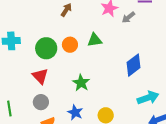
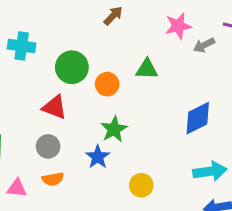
orange circle: (70, 45) -> (107, 84), moved
red triangle: (40, 76) -> (55, 107), turned -36
blue star: (75, 113) -> (98, 157), moved

